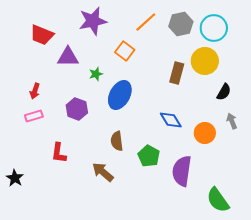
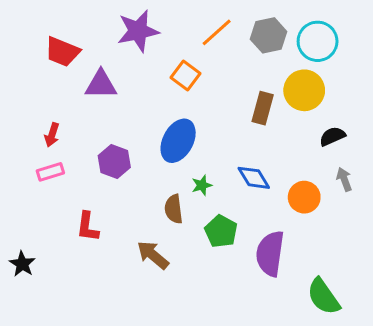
green star: (96, 74) -> (202, 185), moved
black semicircle: (224, 92) -> (332, 136), turned -144

